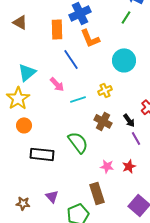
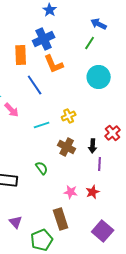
cyan circle: (124, 60) -> (99, 77), moved
pink arrow: (57, 84) -> (12, 110), moved
black arrow: (129, 120) -> (93, 146), turned 40
purple line: (136, 138) -> (100, 164), turned 32
green semicircle: (78, 142) -> (42, 168), size x0.6

